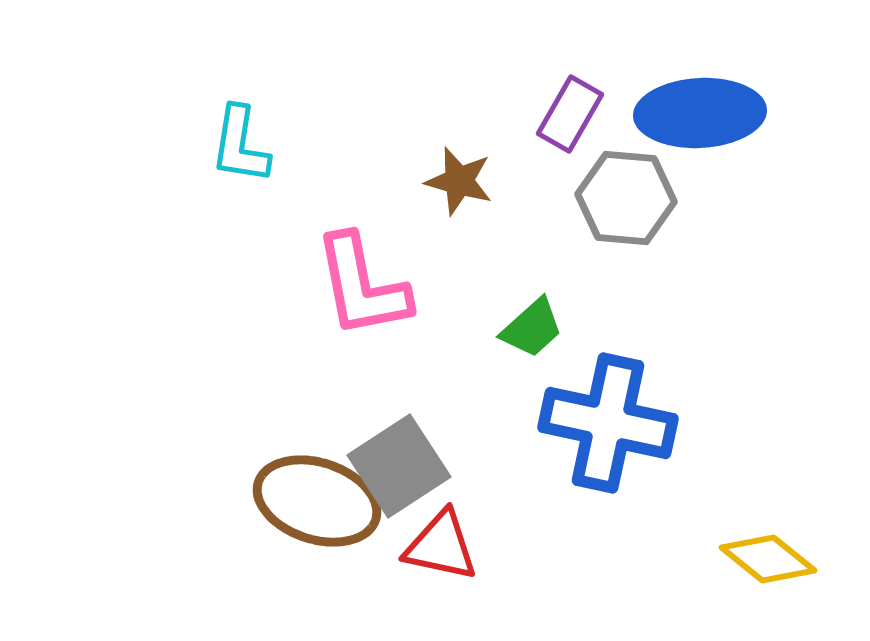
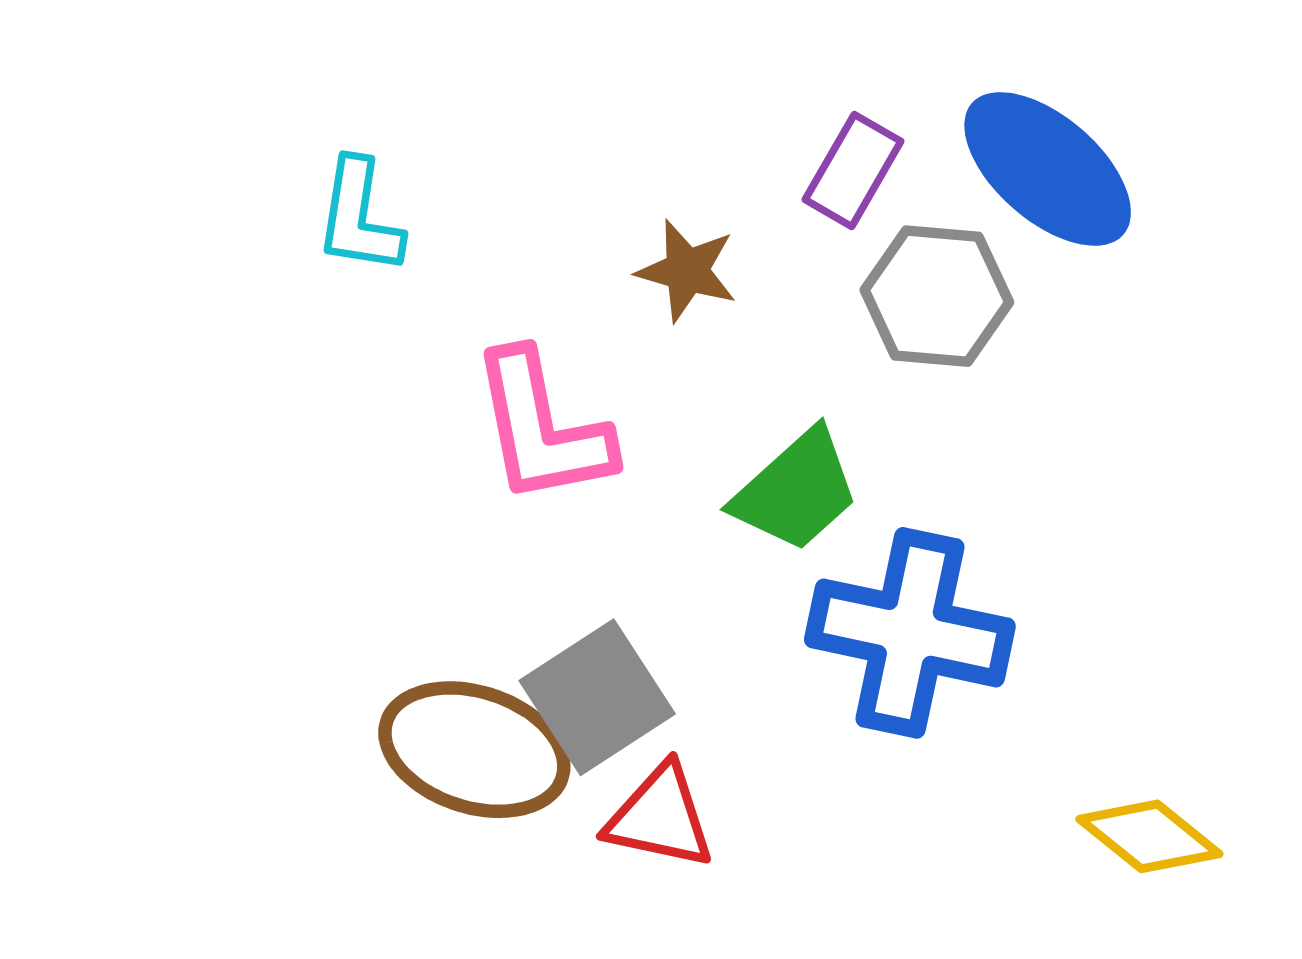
blue ellipse: (700, 113) -> (1048, 169), turned 44
green trapezoid: (532, 328) -> (796, 491), size x1.4

